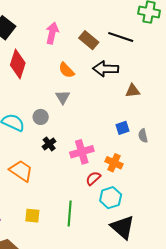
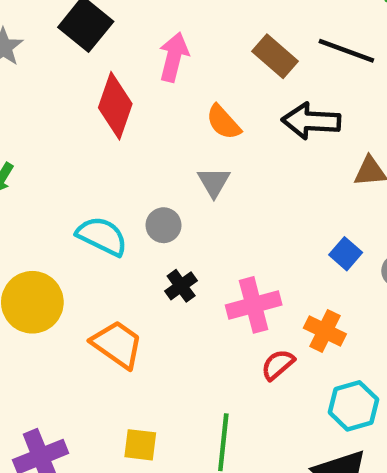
pink arrow: (52, 33) -> (174, 57), moved
blue square: (122, 128) -> (346, 254), turned -32
cyan hexagon: (111, 198) -> (353, 406), moved

